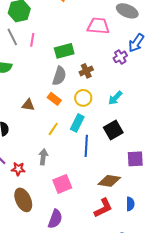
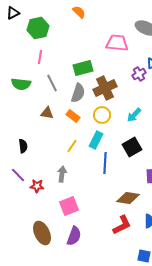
gray line: (12, 37) -> (52, 83), moved
pink line: (32, 40) -> (40, 57), moved
brown cross: (86, 71) -> (105, 88), size x1.6
brown triangle: (28, 105) -> (47, 113), moved
pink square: (62, 184) -> (69, 206), moved
brown ellipse: (23, 200) -> (42, 233), moved

